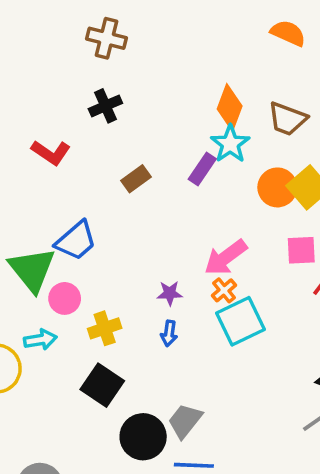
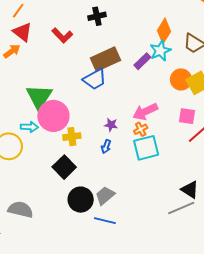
brown rectangle: (136, 179) -> (105, 59), size x1.8
blue trapezoid: (76, 241) -> (95, 79), moved
pink circle: (65, 298) -> (53, 116), size x1.8
cyan arrow: (40, 340) -> (29, 127), moved

